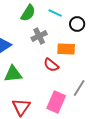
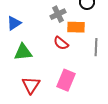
gray cross: (39, 36) -> (58, 14), moved
gray line: (79, 88) -> (96, 47), moved, turned -30

